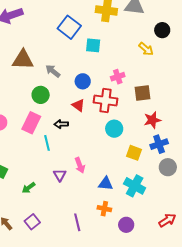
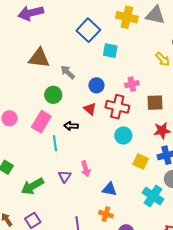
cyan cross: (135, 186) -> (153, 196), moved
green arrow: (29, 188) -> (32, 186), size x1.6

